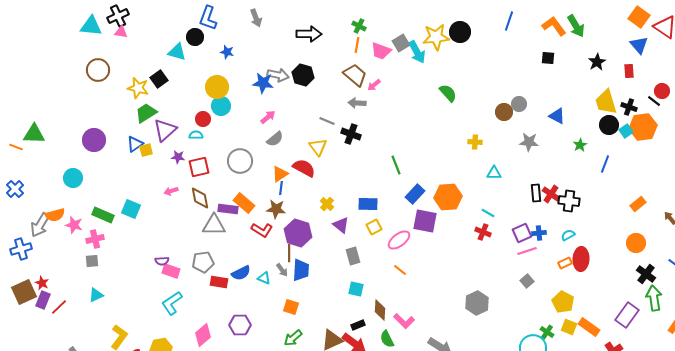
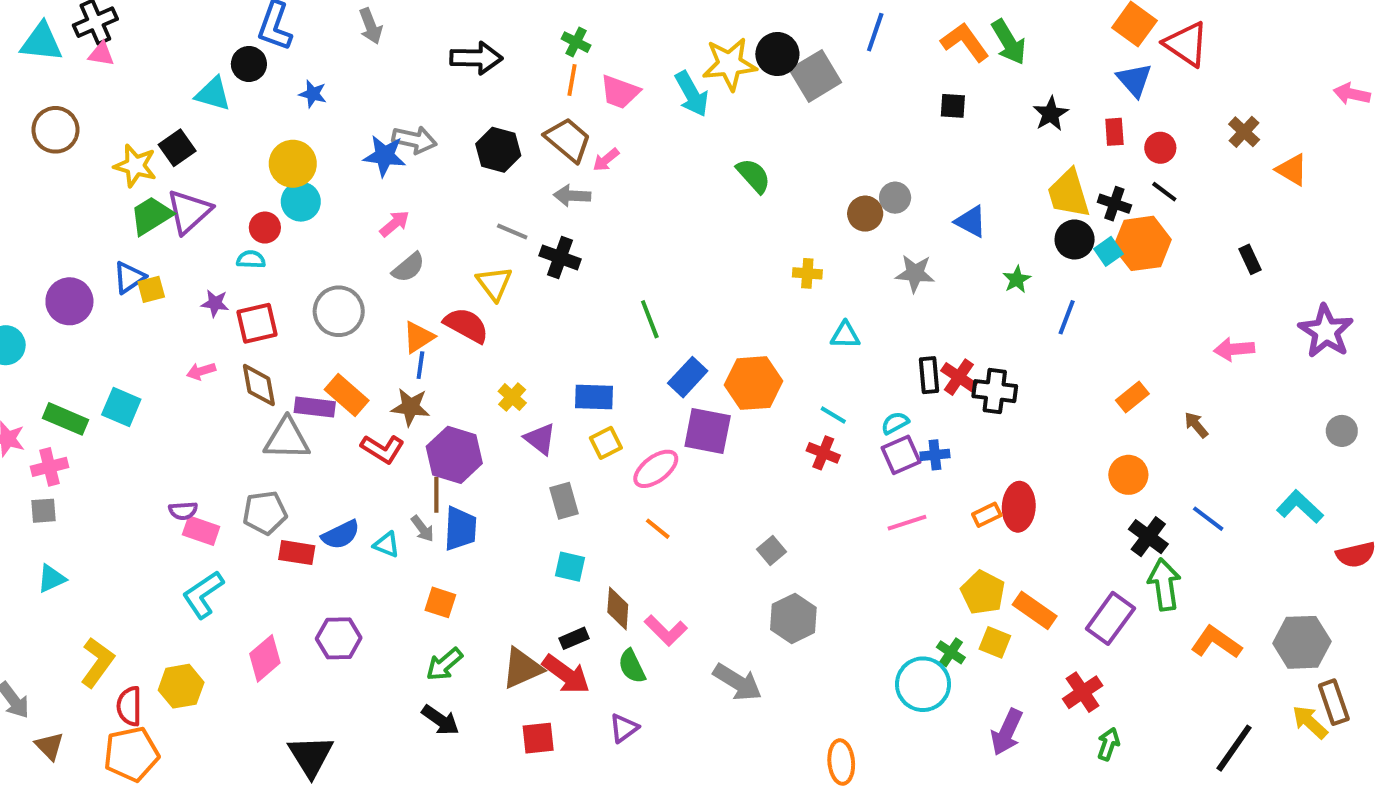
gray square: (401, 43) -> (815, 76), moved, size x1.4
black hexagon: (303, 75) -> (498, 150), moved
red circle: (662, 91) -> (1160, 148), moved
purple triangle: (165, 130) -> (189, 212), moved
purple circle: (94, 140) -> (69, 301), moved
cyan semicircle: (568, 235) -> (895, 423), moved
pink line: (527, 251) -> (907, 523), moved
gray square: (527, 281) -> (771, 551), moved
gray hexagon: (477, 303) -> (793, 618), moved
orange rectangle: (589, 327) -> (1035, 610), moved

